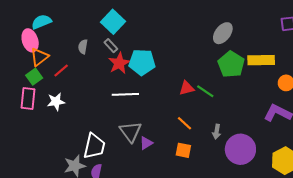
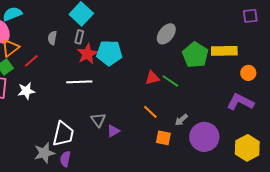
gray ellipse: (223, 33) -> (166, 34), moved
gray rectangle: (111, 46) -> (79, 37), turned 56
white line: (125, 94) -> (79, 82), moved
gray triangle: (131, 132) -> (98, 120), size x0.7
gray arrow: (217, 132) -> (181, 120), turned 40
orange square: (183, 150) -> (163, 138), moved

